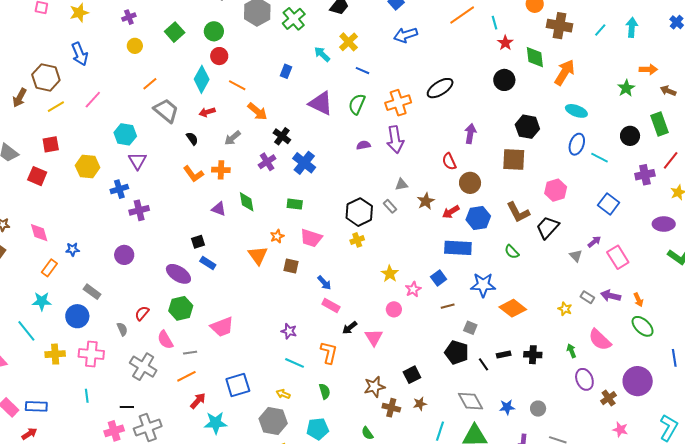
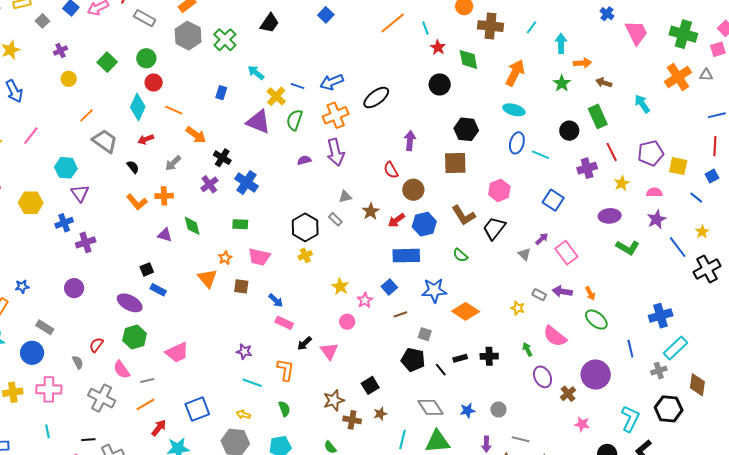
cyan arrow: (632, 27) -> (561, 43), moved
blue arrow: (406, 35) -> (332, 82), moved
yellow cross: (349, 42) -> (276, 96), moved
orange arrow: (564, 72) -> (515, 73), moved
red line: (671, 160) -> (612, 152), turned -60

